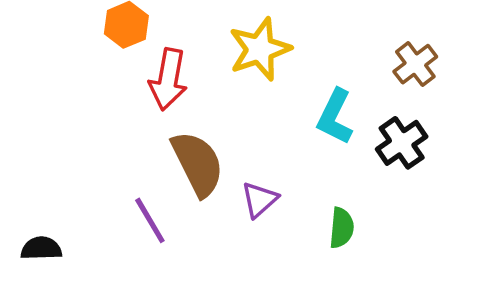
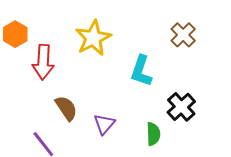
black cross: (402, 143) -> (181, 107), moved
brown semicircle: (198, 164) -> (66, 108), size x0.7

